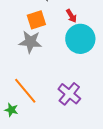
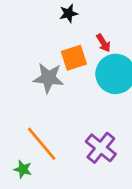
orange square: (36, 20) -> (74, 58), moved

